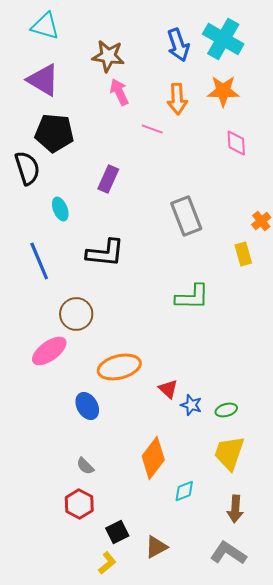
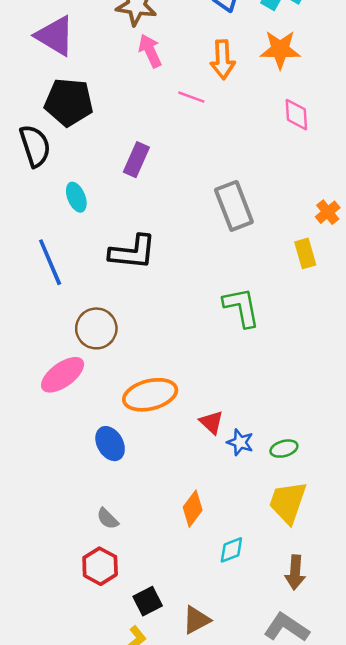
green L-shape: (192, 297) -> (241, 307), turned -102
orange diamond: (153, 458) -> (193, 509), size x0.7

